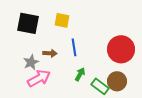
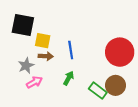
yellow square: (62, 20) -> (43, 41), moved
green arrow: (80, 74) -> (69, 78), moved
pink arrow: (39, 78) -> (34, 82), size x0.7

